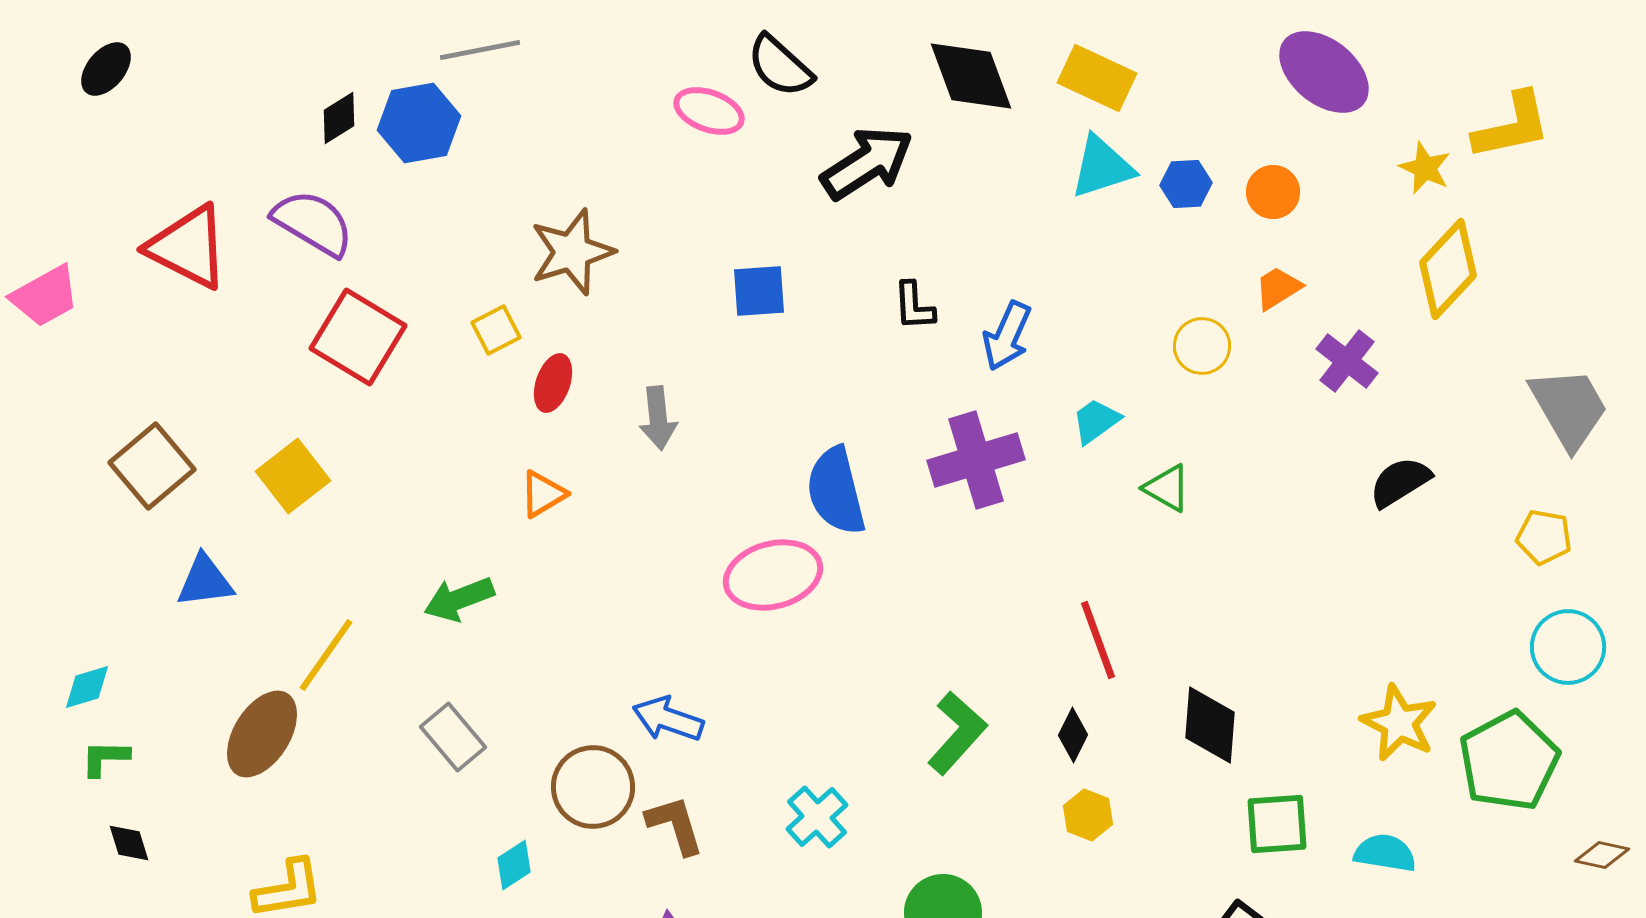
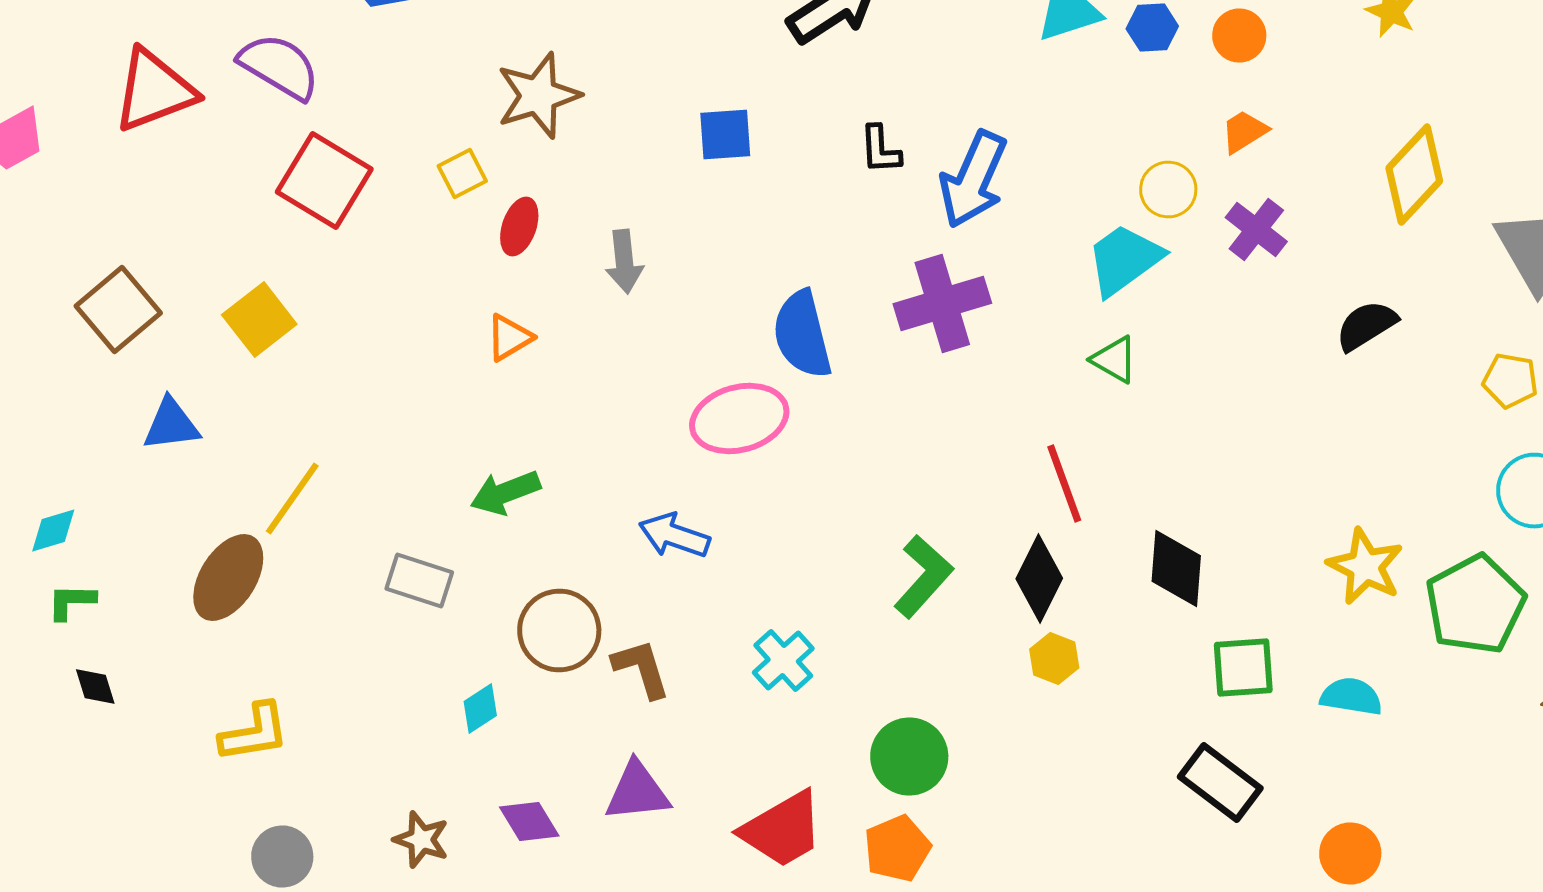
red triangle: (188, 247) -> (154, 90), turned -48
yellow diamond: (1448, 269) -> (1414, 174), moved
blue arrow: (1007, 336) -> (973, 180), size x1.4
purple cross: (1347, 361) -> (1256, 230), moved
cyan trapezoid: (1096, 421) -> (1124, 260), moved, size x1.6
green triangle: (1167, 488) -> (1114, 360), moved
green arrow: (459, 599) -> (505, 492), moved
blue arrow: (668, 719) -> (674, 536), moved
black diamond: (1073, 735) -> (1039, 578), size x1.6
gray rectangle: (453, 737) -> (419, 580), turned -32

